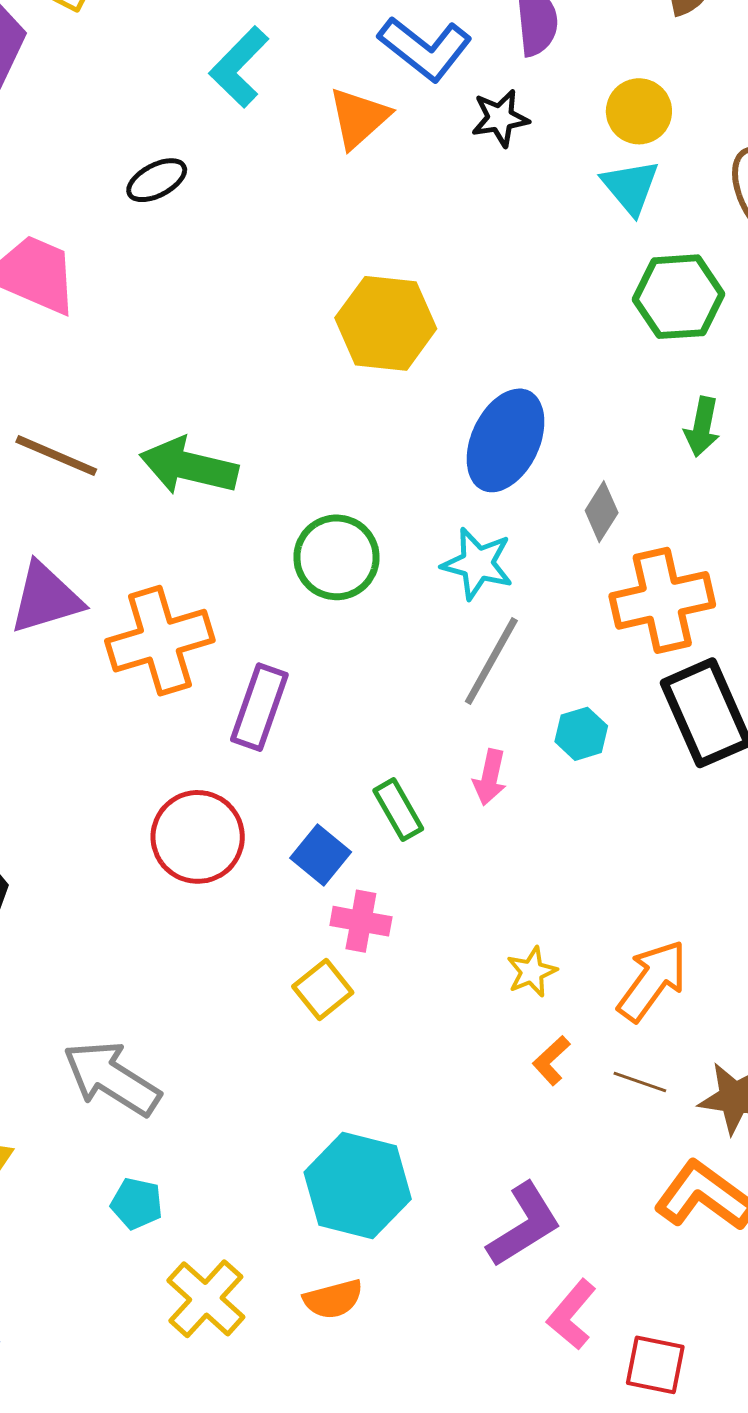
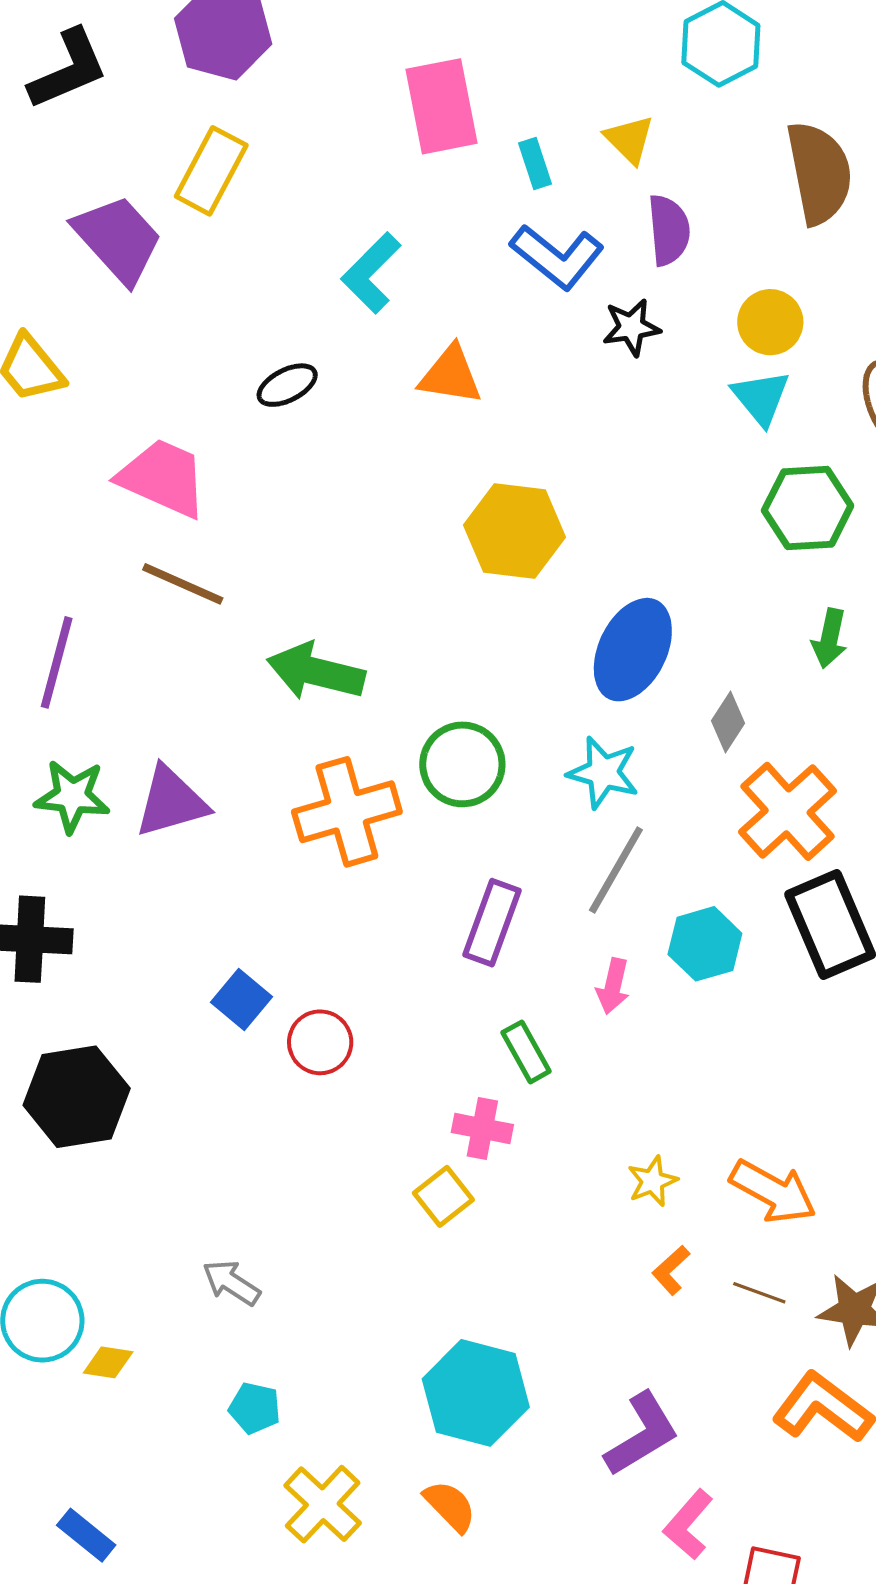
orange triangle: (359, 118) -> (451, 375), moved, turned 50
brown line: (56, 456) -> (183, 584), moved
orange cross: (662, 600) -> (788, 811), turned -30
orange cross: (160, 641) -> (347, 812), moved
purple rectangle: (259, 707) -> (492, 923), moved
cyan hexagon: (581, 734) -> (705, 944), size x1.4
green rectangle: (398, 810) -> (526, 1052), moved
red circle: (198, 837) -> (320, 1042), size x0.7
blue square: (321, 855) -> (242, 999), moved
orange arrow: (652, 981) -> (773, 1192), turned 82
gray arrow: (112, 1078) -> (231, 1283), size x0.6
orange semicircle: (333, 1299) -> (450, 1506), turned -120

